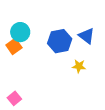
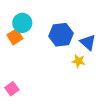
blue triangle: (86, 36) -> (88, 42), moved

